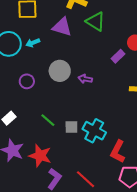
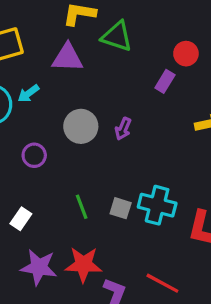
purple arrow: (85, 79) -> (123, 129), turned -64
green line: (48, 120) -> (82, 207), turned 42
gray square: (71, 127) -> (121, 208), turned 32

